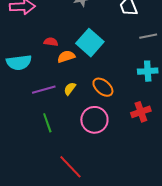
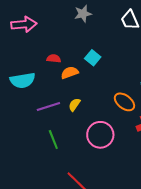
cyan square: (90, 43) -> (93, 58), size x0.6
orange ellipse: (103, 87) -> (124, 102), moved

